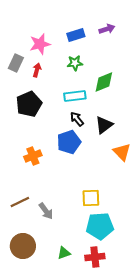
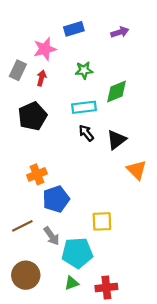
blue rectangle: (76, 35) -> (74, 29), moved
blue pentagon: (69, 142) -> (56, 199), moved
cyan pentagon: (100, 226) -> (77, 253), moved

